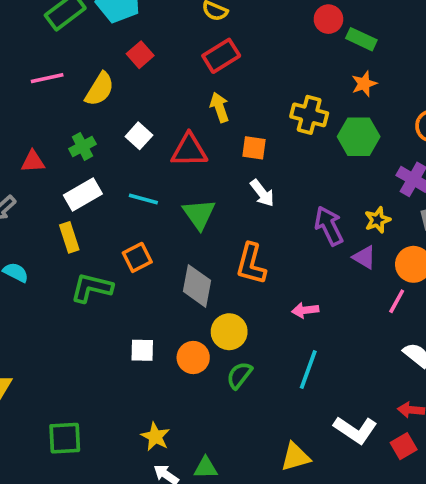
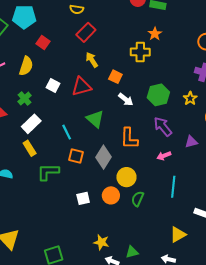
orange star: (364, 84) -> (155, 34), moved
green hexagon: (359, 137) -> (158, 95), moved
orange square: (254, 148) -> (115, 77), turned 32
cyan line: (143, 199) -> (67, 132), moved, turned 63
purple arrow: (329, 226) -> (163, 127), moved
orange square: (137, 257) -> (76, 156), moved, turned -35
purple triangle: (364, 257) -> (191, 142), moved, turned -32
gray diamond: (197, 286) -> (103, 157), turned 35

